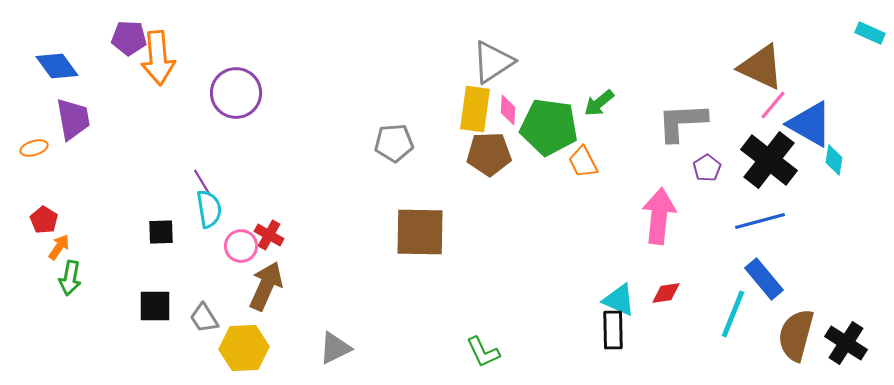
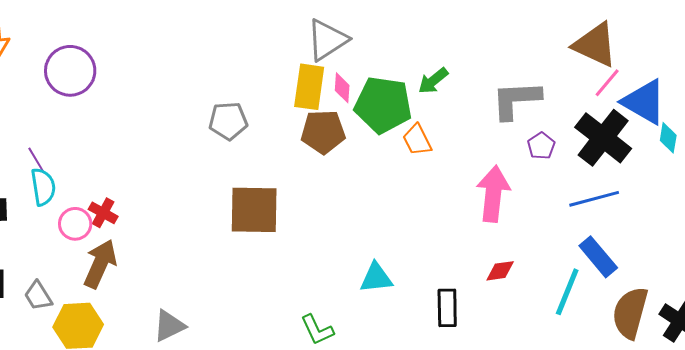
cyan triangle: (619, 300) -> (376, 278), moved, turned -30

